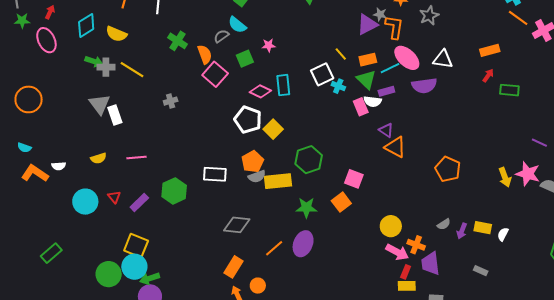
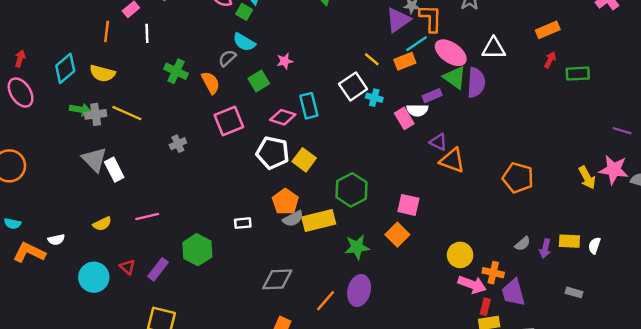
cyan line: (390, 68) -> (417, 44), moved
pink square: (215, 74) -> (229, 121), moved, turned 35
green triangle: (366, 80) -> (455, 78), moved
purple semicircle: (424, 86) -> (476, 83), turned -70
white rectangle: (215, 174) -> (243, 223), size x0.6

